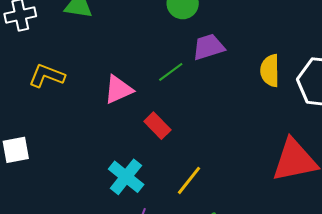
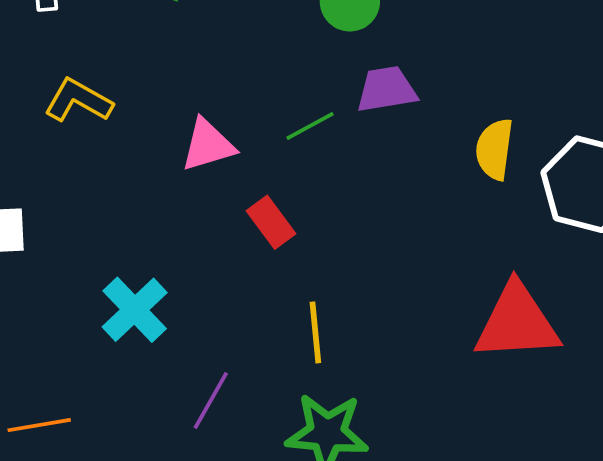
cyan cross: (126, 177) -> (135, 310), moved
yellow line: (189, 180) -> (315, 332), turned -52

